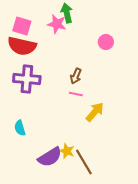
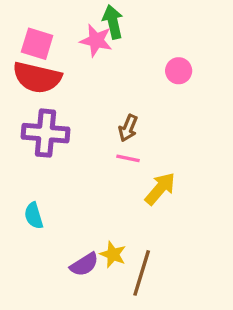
purple semicircle: (50, 157) -> (84, 265), size x0.7
brown line: (84, 162) -> (142, 273), turned 48

